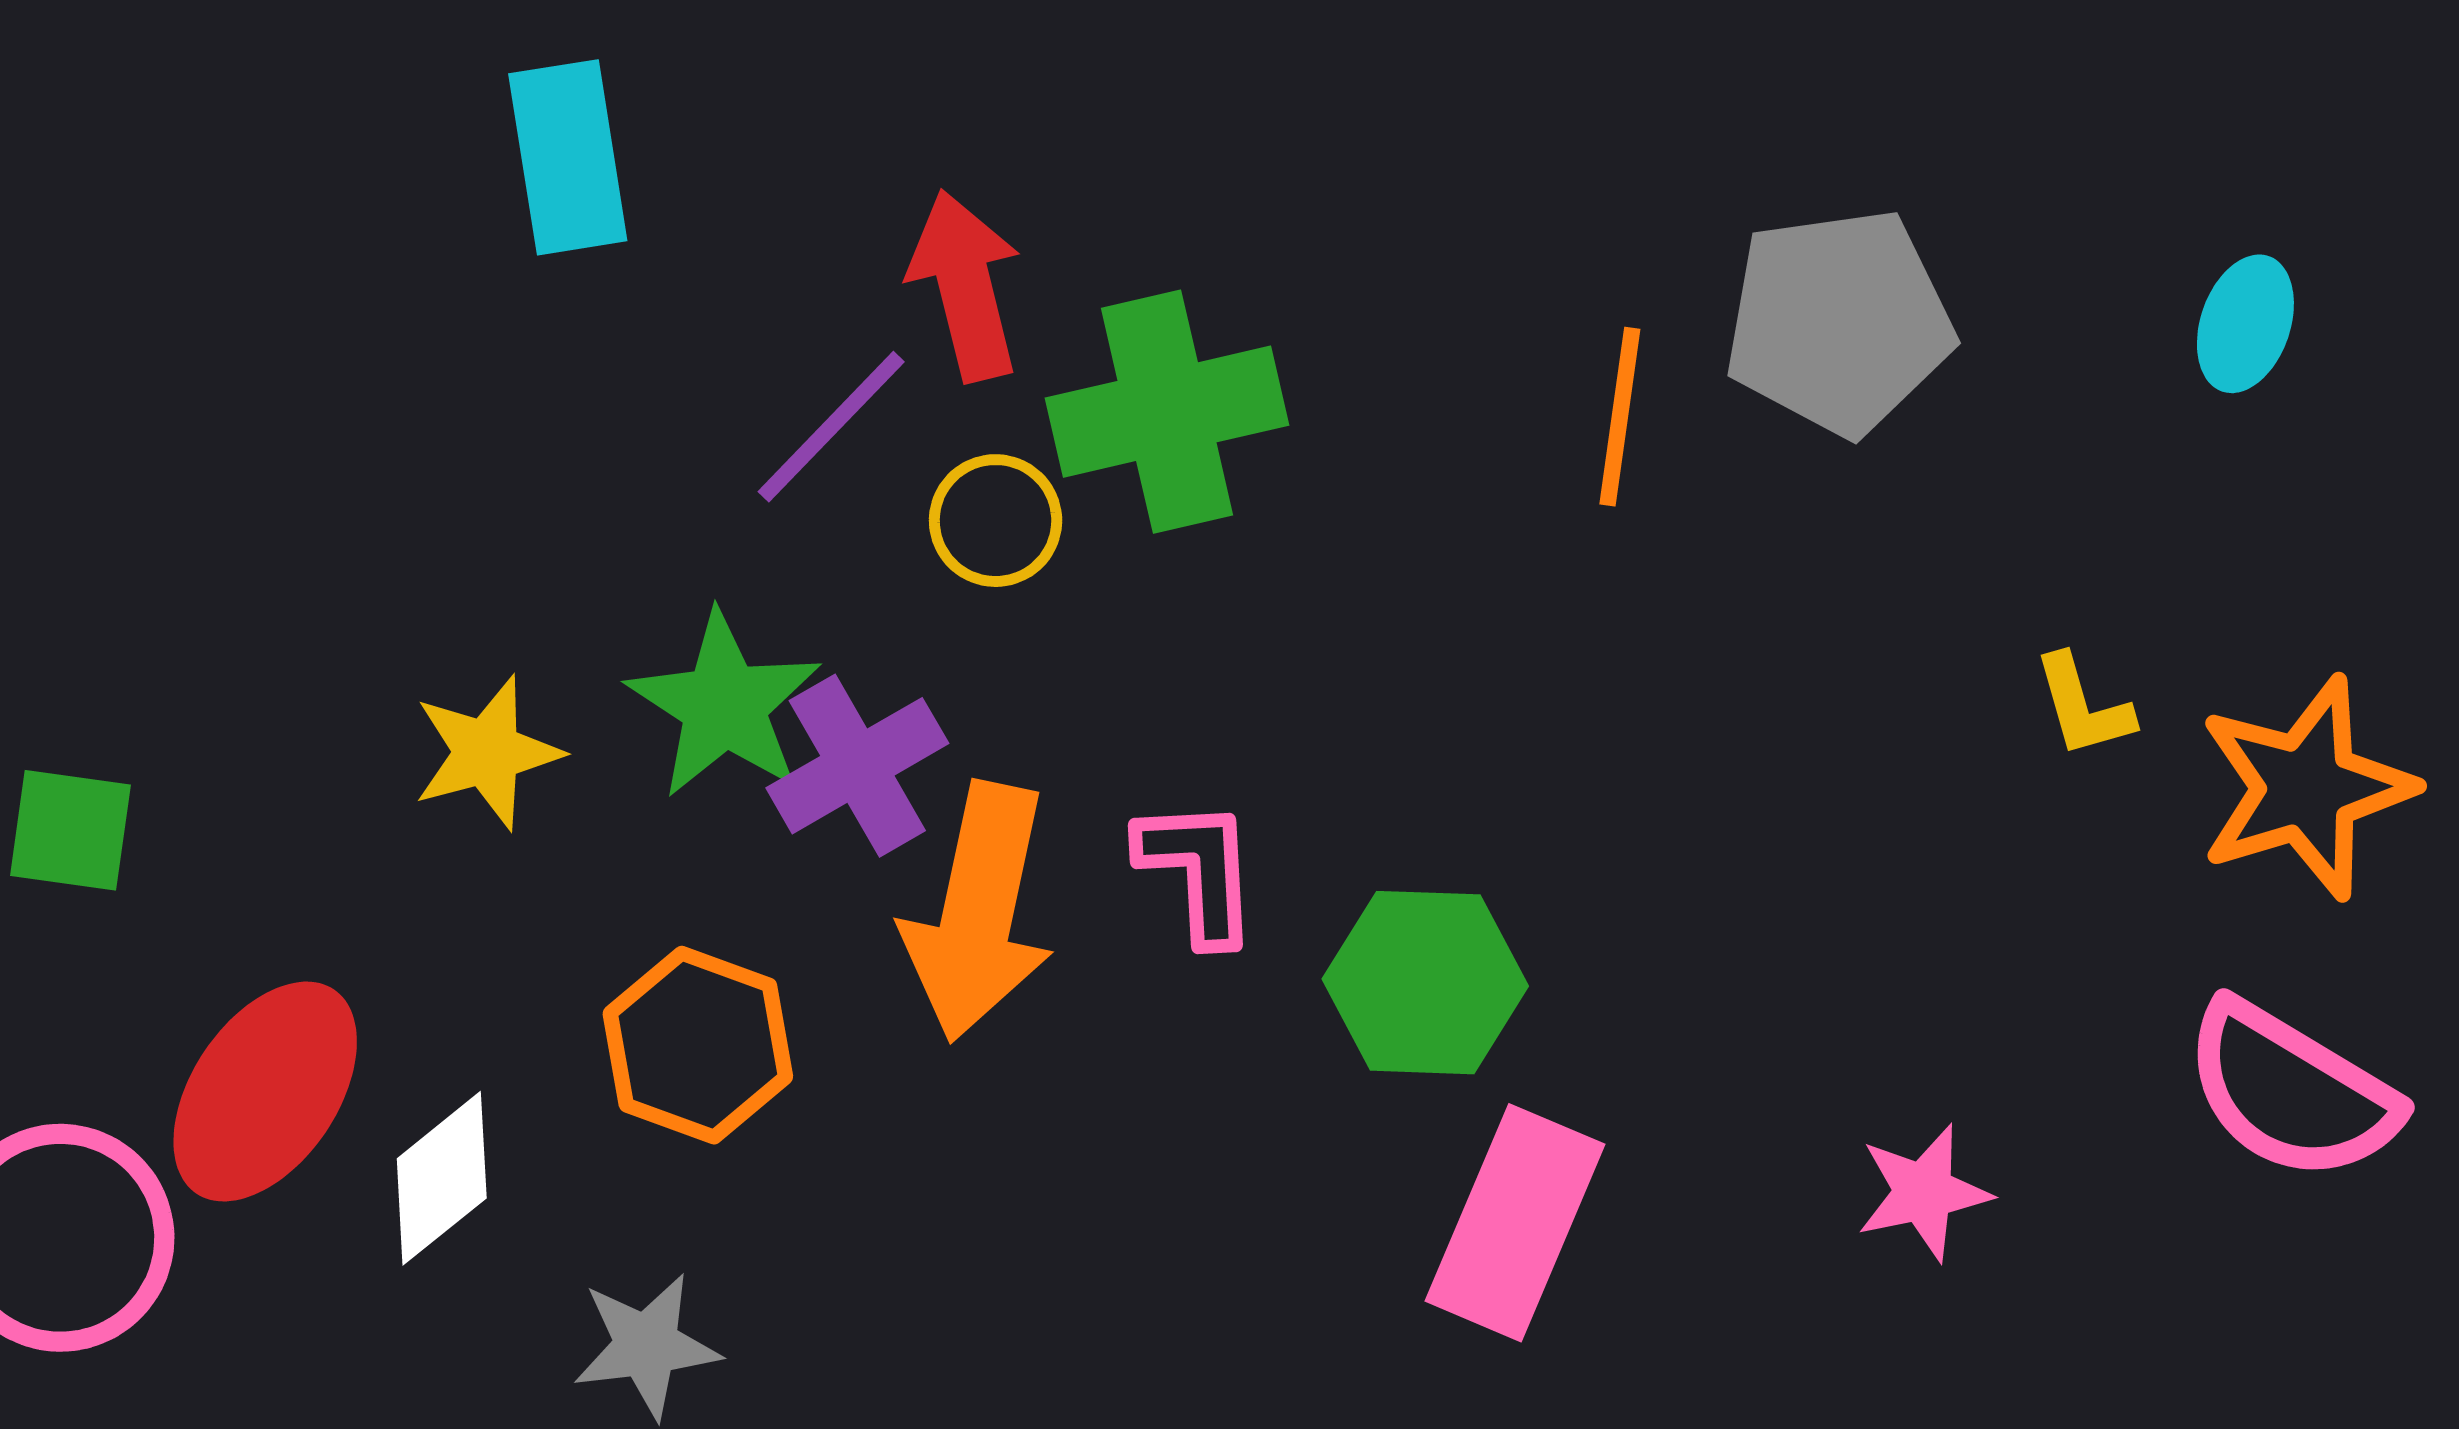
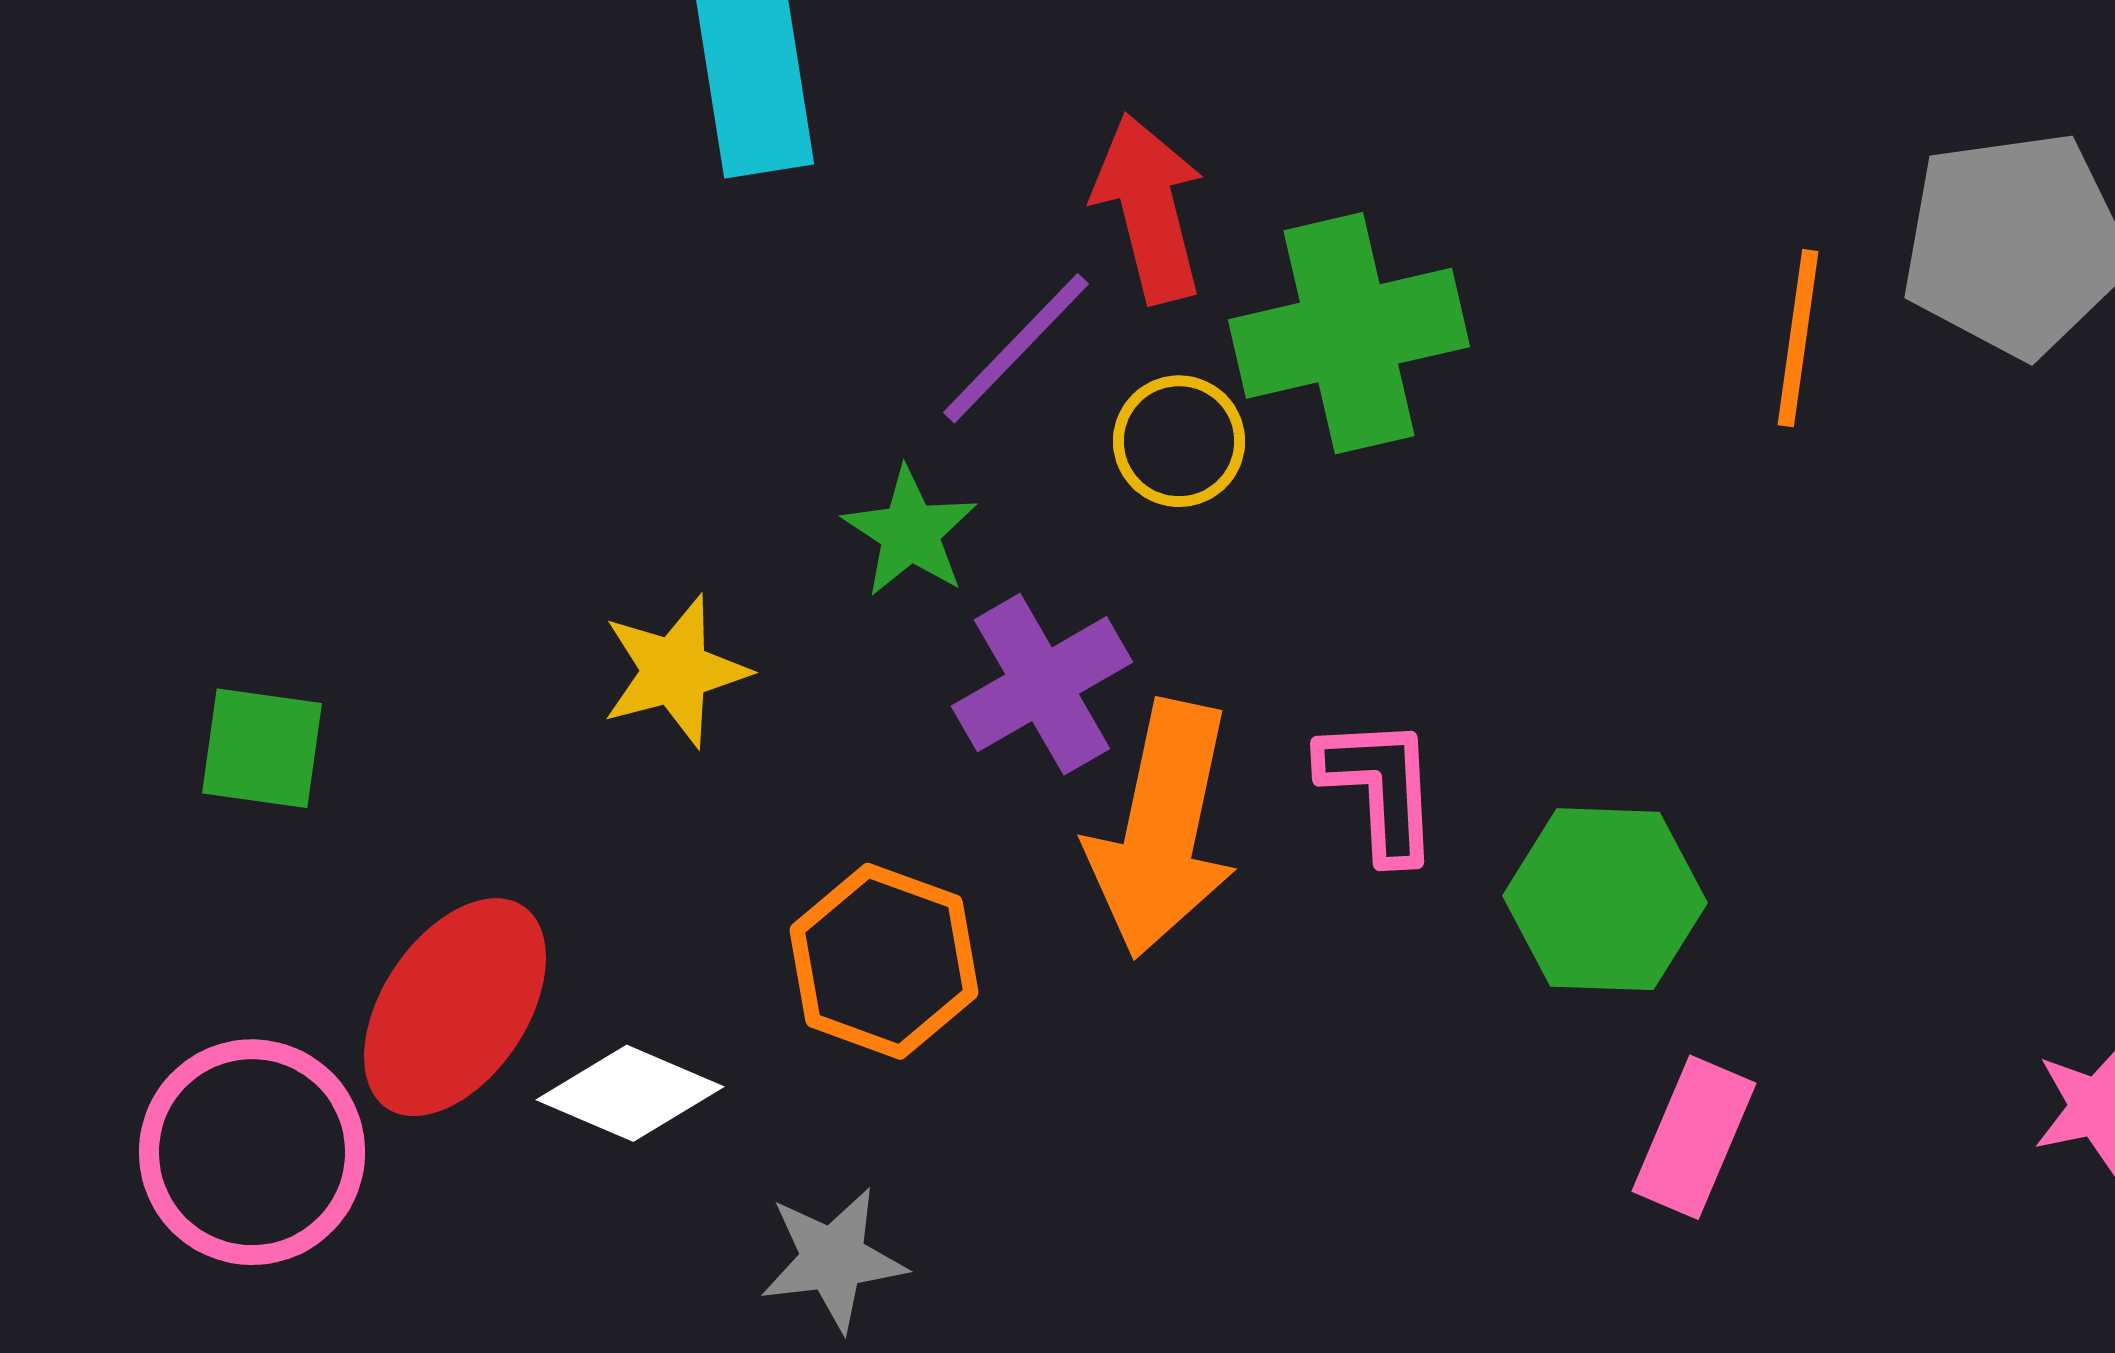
green star: (724, 705) -> (910, 532), moved, size x0.7
white diamond: (442, 1178) -> (630, 1093), turned 62
pink rectangle: (1515, 1223) -> (1694, 1137), size x0.7

